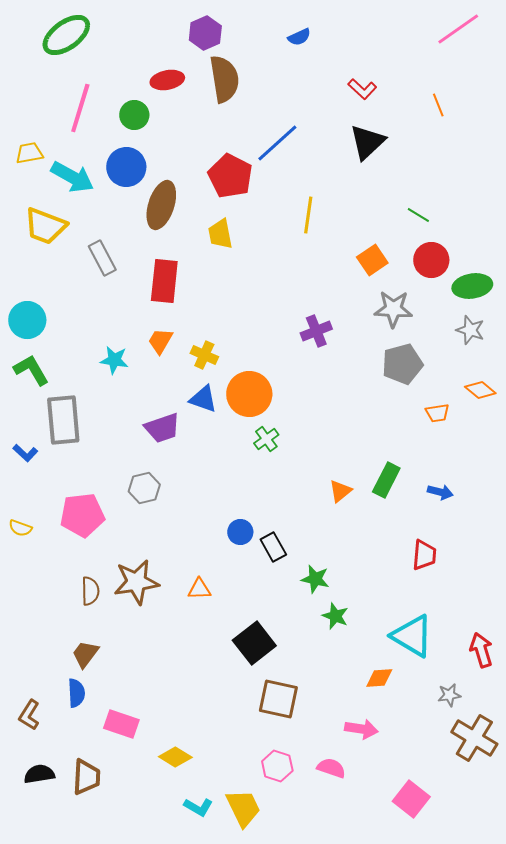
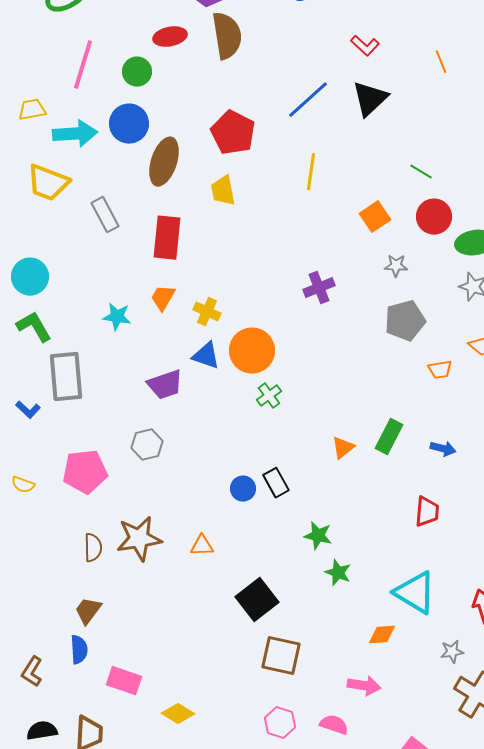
blue line: (277, 143) -> (308, 100), moved
cyan arrow: (72, 177) -> (75, 134), turned -33
gray star: (393, 309) -> (396, 266), size x0.6
black rectangle: (273, 547) -> (276, 483), moved

